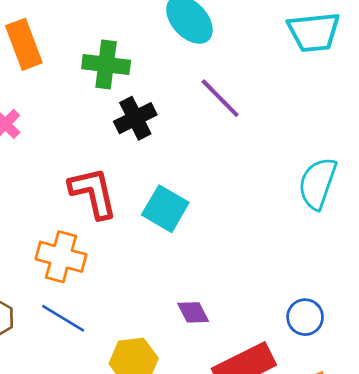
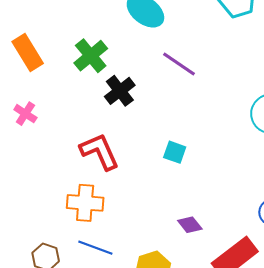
green cross: (106, 65) -> (91, 56), turned -36
cyan square: (165, 209) -> (175, 152), moved, size x0.7

